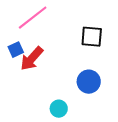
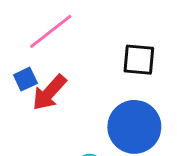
blue circle: (89, 82) -> (134, 127), size x1.5

